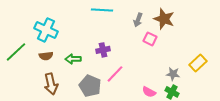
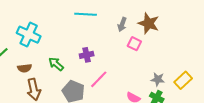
brown semicircle: (46, 56) -> (25, 68), moved
green arrow: (73, 59) -> (56, 64), turned 42
yellow rectangle: (198, 63) -> (183, 80), moved

